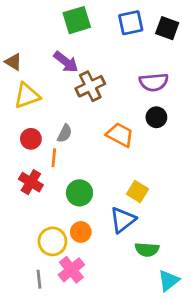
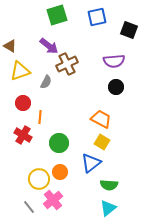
black square: (167, 28) -> (129, 30), moved
gray semicircle: (65, 133) -> (46, 82), moved
orange trapezoid: (120, 135) -> (101, 119), moved
gray line: (39, 279) -> (29, 207), turned -32
cyan triangle: (169, 281) -> (108, 208), moved

